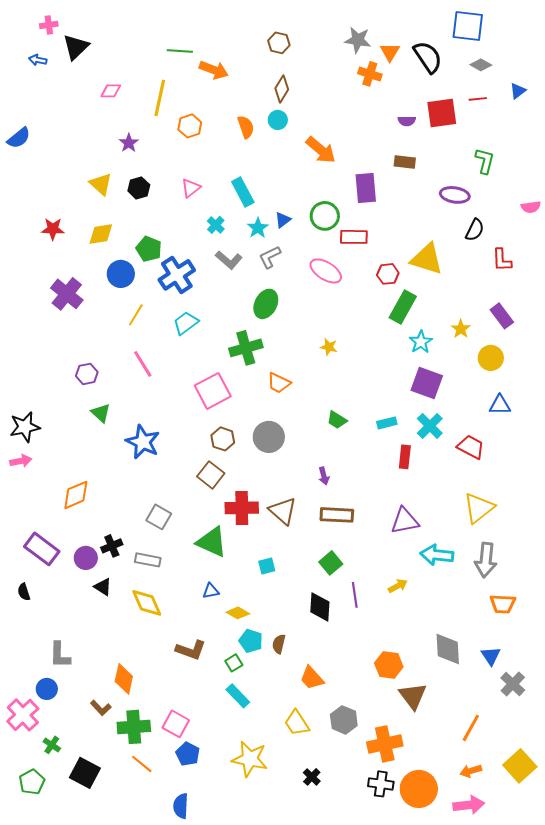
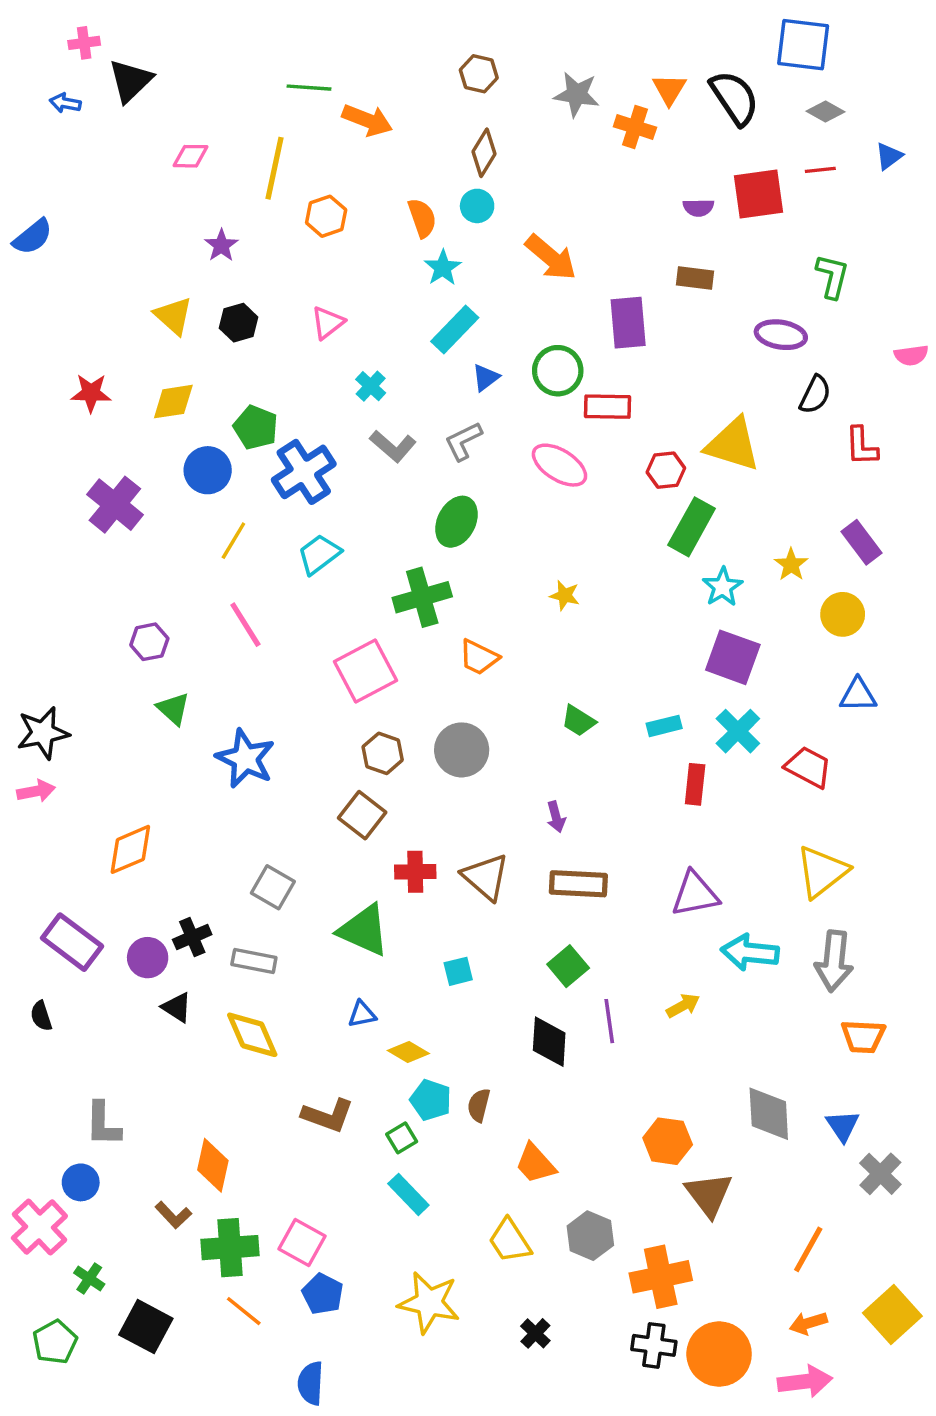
gray star: (358, 40) -> (577, 94), moved
cyan rectangle: (243, 192) -> (455, 329), moved, turned 72
cyan star: (258, 228) -> (443, 268), moved
red cross: (242, 508) -> (415, 872), size x0.7

